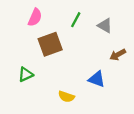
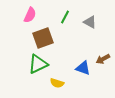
brown arrow: (118, 55) -> (103, 59), moved
green triangle: (26, 74) -> (38, 64), moved, size x1.5

